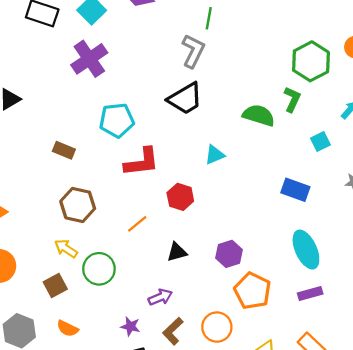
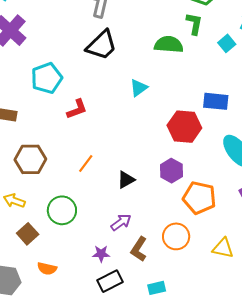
cyan square: (320, 141) -> (227, 43), moved
red L-shape: (142, 162) -> (77, 109), size x0.7
red hexagon: (180, 197) -> (184, 127), moved, size x1.4
yellow arrow: (66, 249) -> (14, 201), moved

